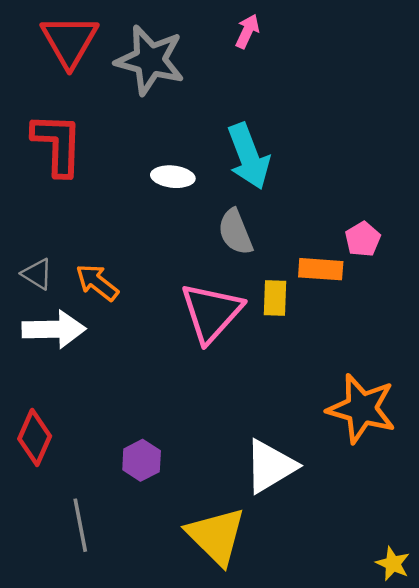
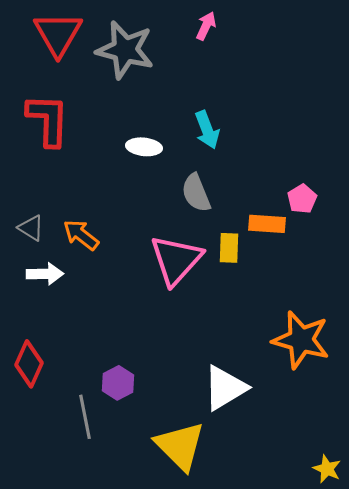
cyan arrow: (249, 156) -> (207, 130), size x0.7
white arrow: (54, 329) -> (45, 274), size x0.7
gray line: (80, 525) -> (85, 417), moved

